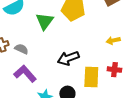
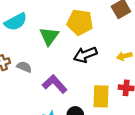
black arrow: (68, 58) -> (85, 55), moved
purple L-shape: (25, 74) -> (55, 84), moved

